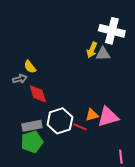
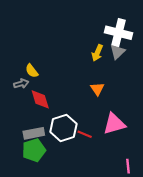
gray triangle: (103, 54) -> (117, 52), moved, turned -42
orange triangle: (92, 115) -> (97, 89), moved, turned -48

